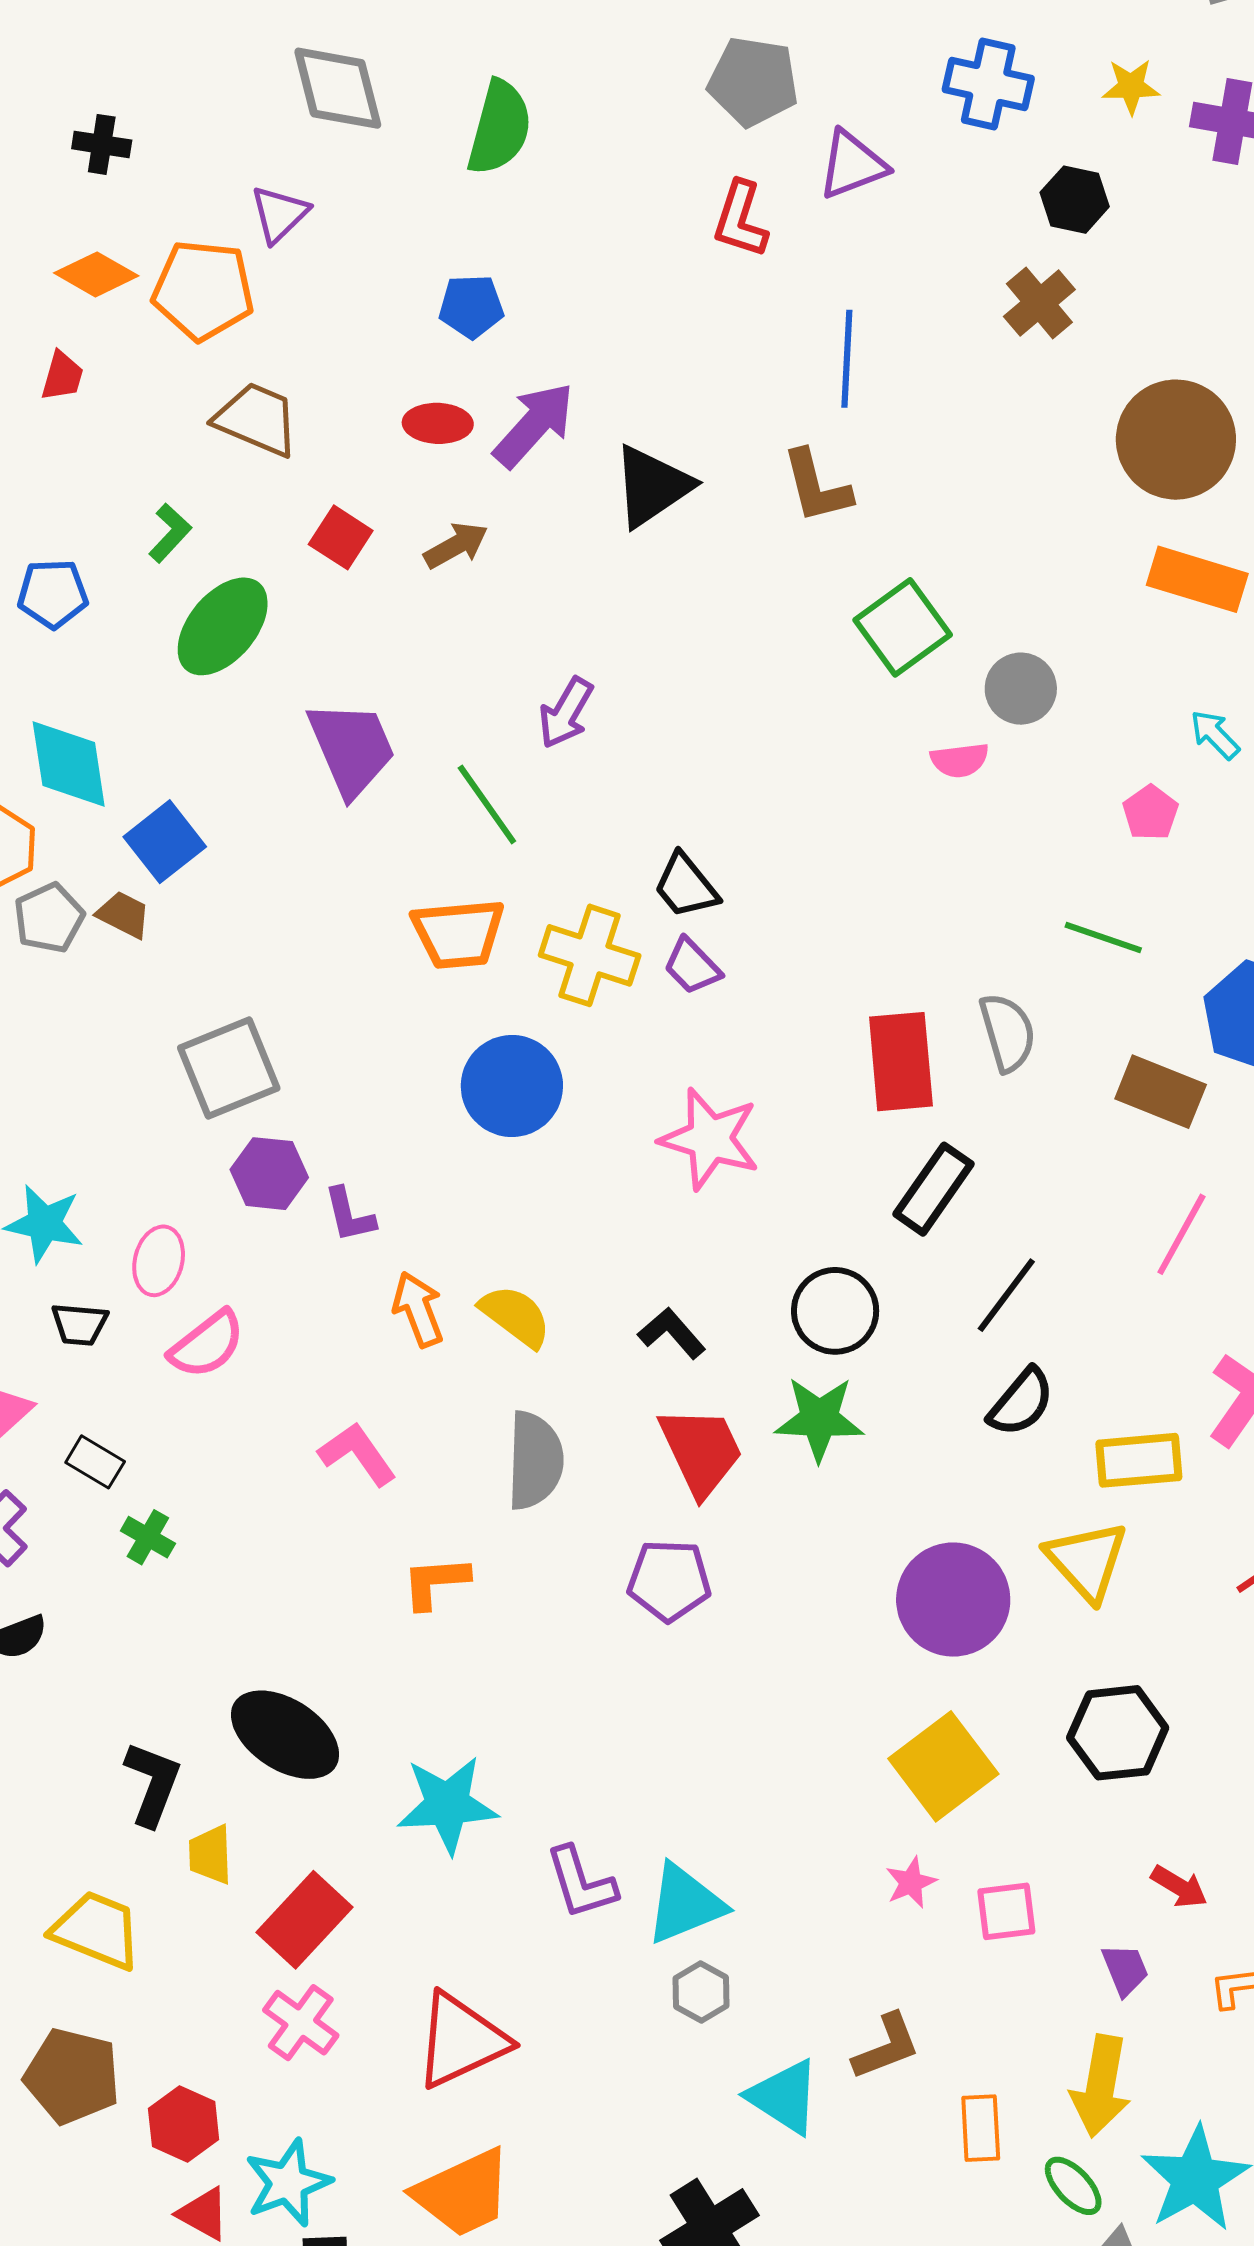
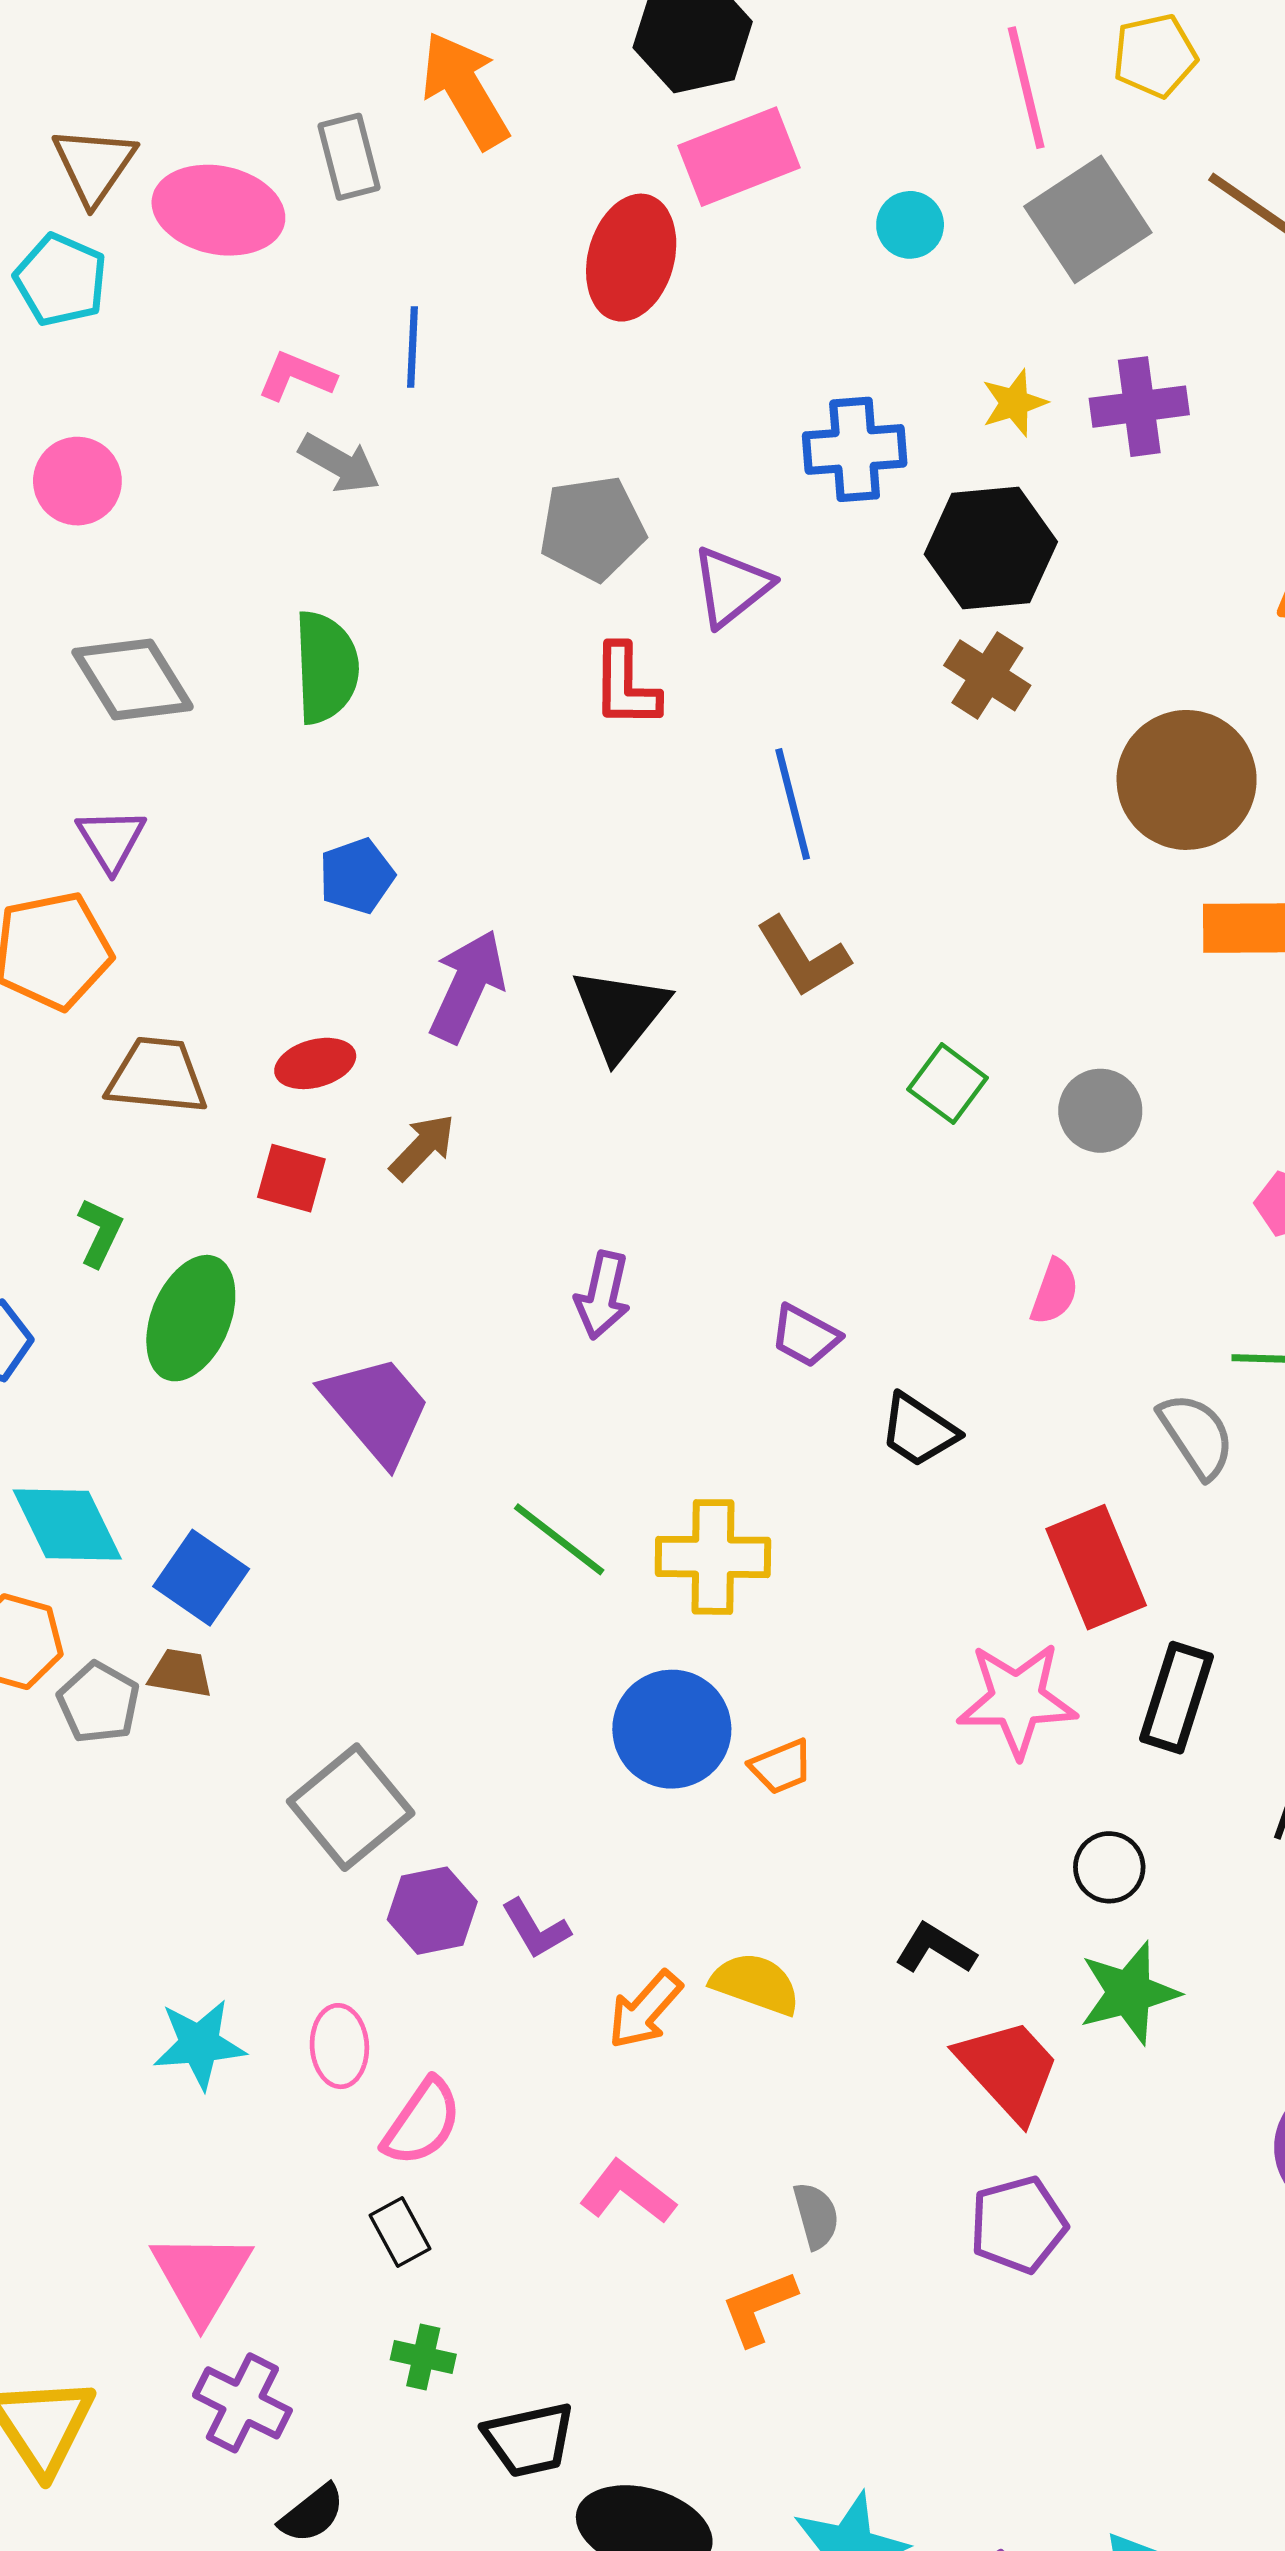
black hexagon: (1075, 200) -> (991, 548), size x1.6
red ellipse: (438, 423) -> (315, 1063), moved
green square: (903, 627) -> (948, 1084), size x0.7
pink semicircle: (960, 760) -> (1054, 1292), moved, turned -46
green line: (487, 805) -> (559, 1539), moved
black trapezoid: (686, 886) -> (919, 1430), moved
orange trapezoid: (458, 934) -> (781, 1767), moved, size x0.6
purple trapezoid: (692, 966) -> (805, 1336), moved
gray semicircle: (1008, 1032) -> (1197, 1435), moved
pink star: (710, 1139) -> (1017, 1700), moved
orange arrow: (418, 1309) -> (645, 2010), turned -100
black circle: (835, 1311) -> (1109, 1867), size x0.7
black trapezoid: (80, 1324) -> (529, 2440), moved, size x1.4
gray semicircle: (535, 1461) -> (816, 2216), moved, size x0.6
black rectangle: (95, 1462) -> (400, 2232), moved, turned 48

